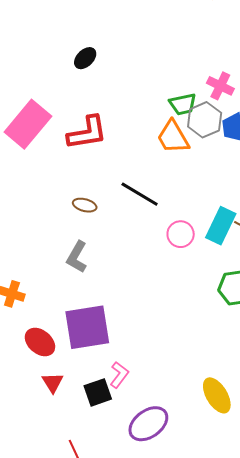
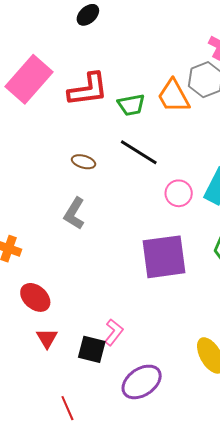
green trapezoid: (183, 104) -> (131, 105), moved
purple square: (87, 327) -> (164, 257), moved
black square: (98, 392) -> (92, 349), turned 32

